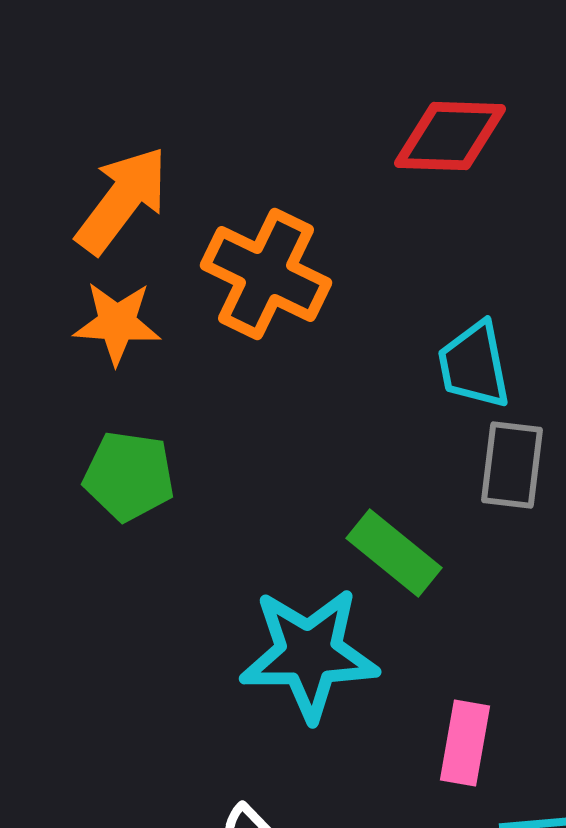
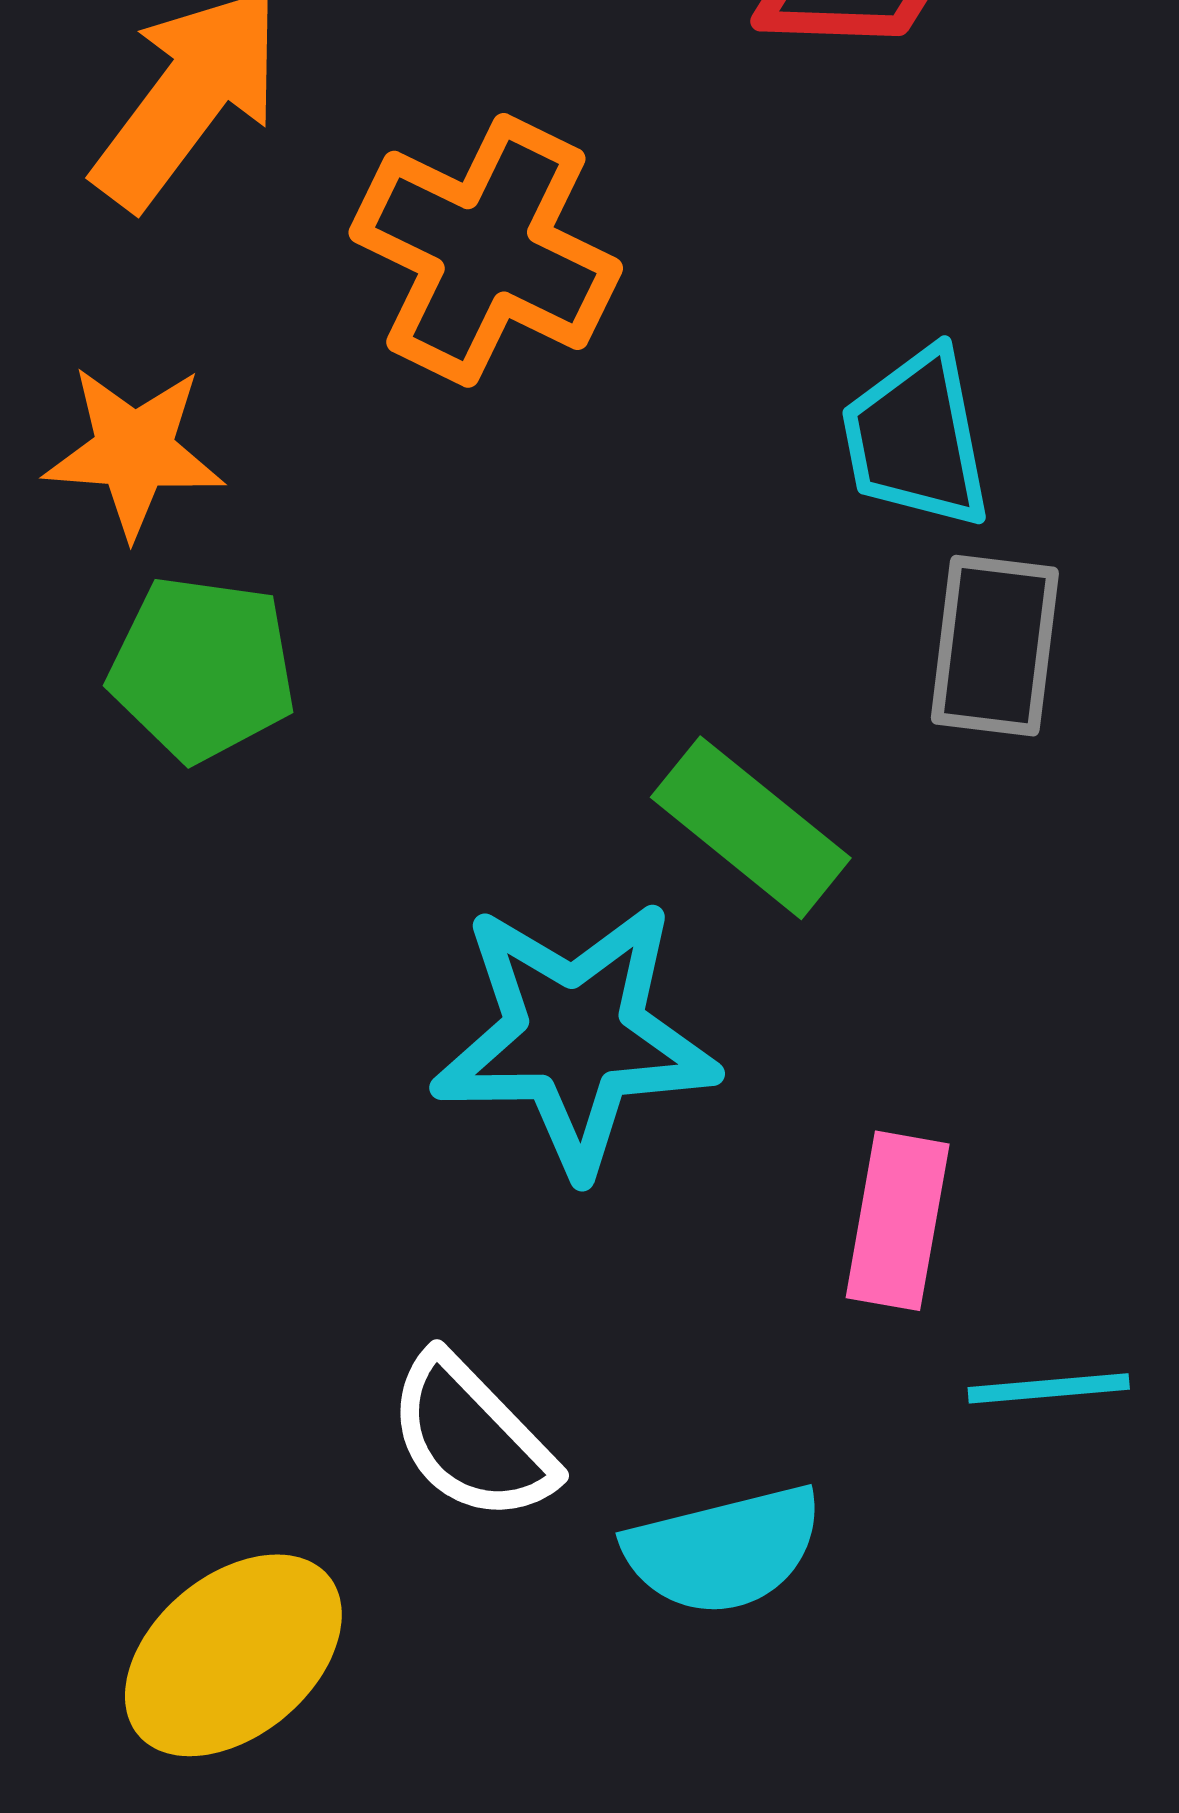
orange star: (117, 323) -> (134, 451), moved

